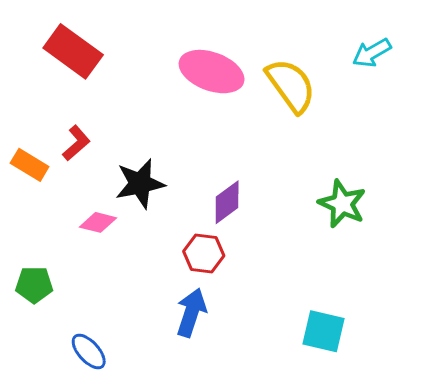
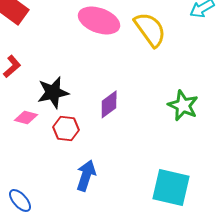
red hexagon: (204, 254) -> (66, 128), moved
cyan square: (324, 331) -> (171, 187), size x1.4

